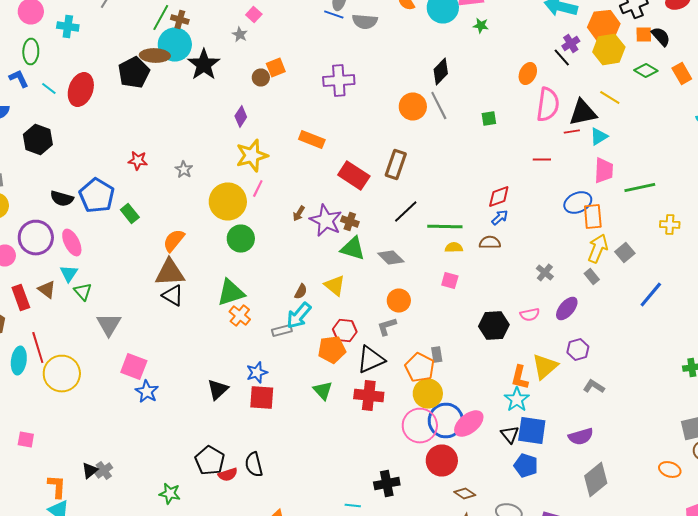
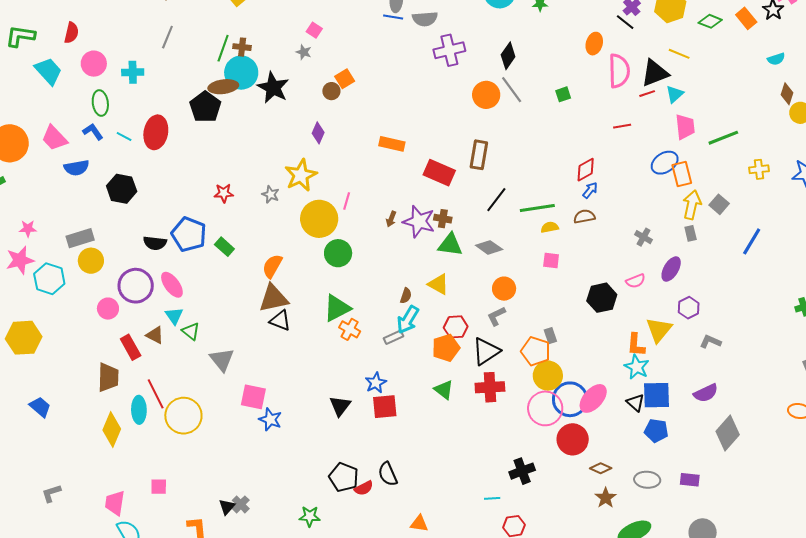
purple cross: (339, 80) -> (449, 50), moved
yellow star: (252, 156) -> (301, 175), moved
gray rectangle: (592, 276) -> (691, 233), turned 35

